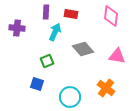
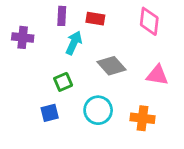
blue square: (37, 84) -> (50, 113), turned -32
orange cross: (106, 88) -> (142, 118), turned -30
cyan circle: (70, 97) -> (98, 110), moved

